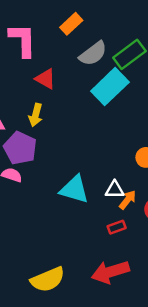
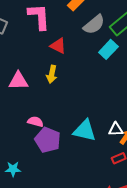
cyan rectangle: (110, 87) -> (108, 49), size x0.7
purple pentagon: (20, 148) -> (48, 140), moved

